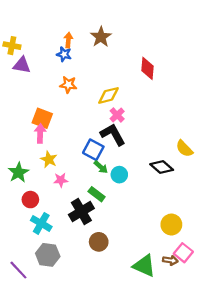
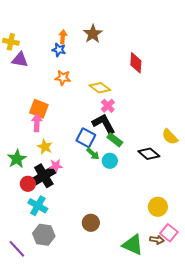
yellow diamond: (108, 95) -> (100, 88), turned 50
green rectangle: (97, 194) -> (115, 140), moved
black cross: (81, 211) -> (44, 176), moved

